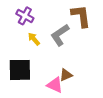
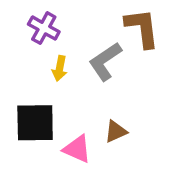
yellow arrow: (34, 39) -> (60, 68), turned -128
pink triangle: (55, 85) -> (77, 149), moved

